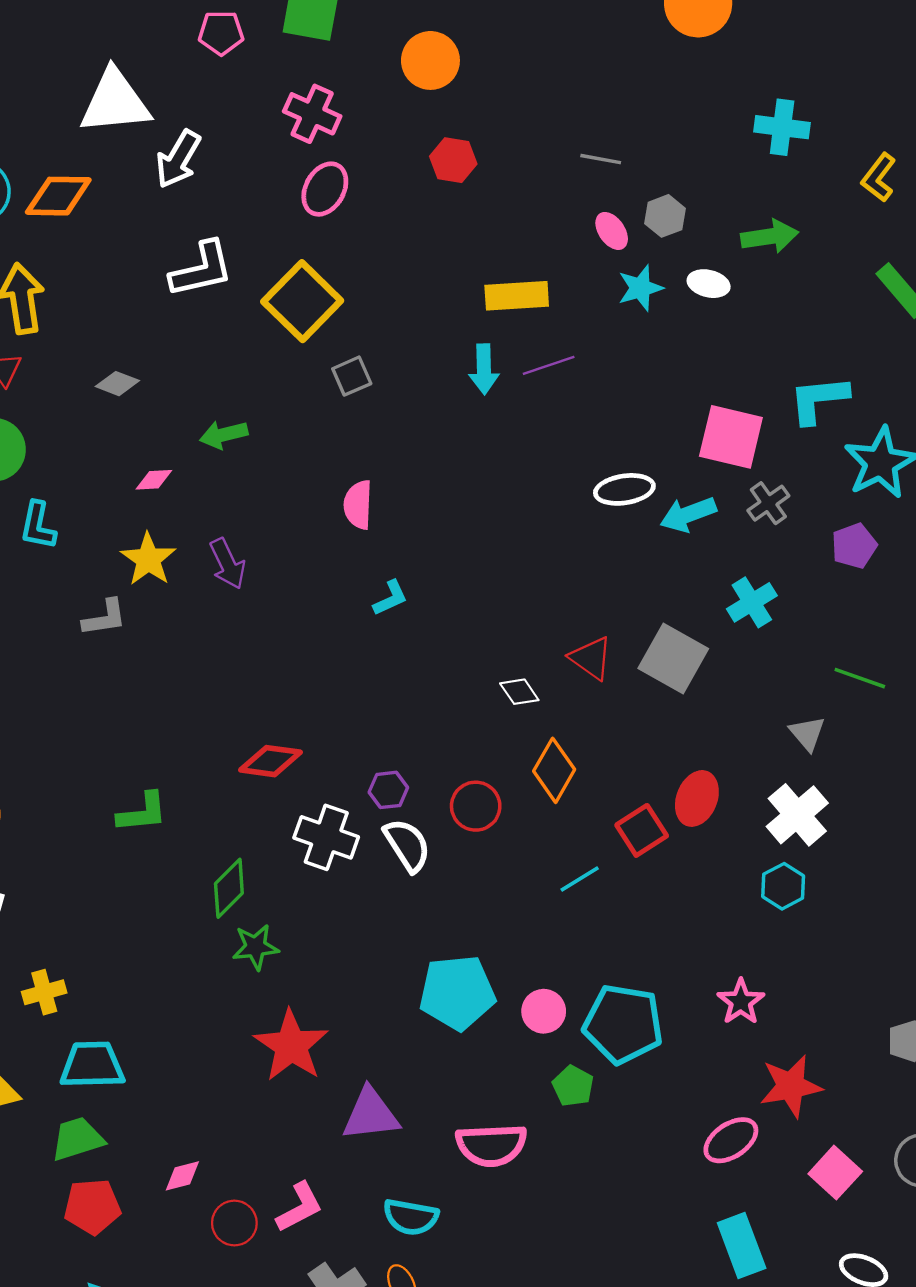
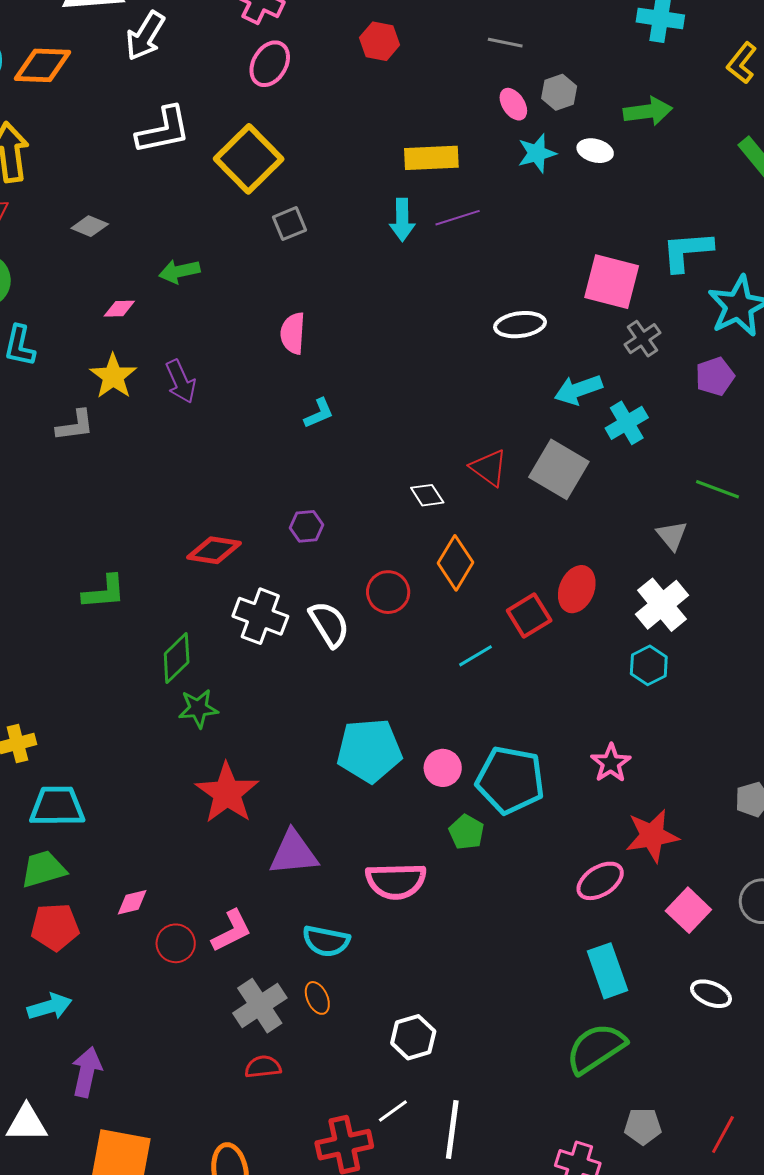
cyan arrow: (688, 514) -> (578, 390), moved
purple hexagon: (388, 790) -> (306, 526), moved

